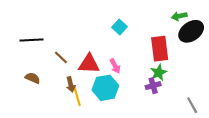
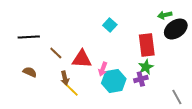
pink arrow: (115, 66) -> (103, 69), moved, turned 48
cyan hexagon: (105, 88) -> (114, 81), moved
yellow line: (77, 96) -> (71, 89), turned -30

